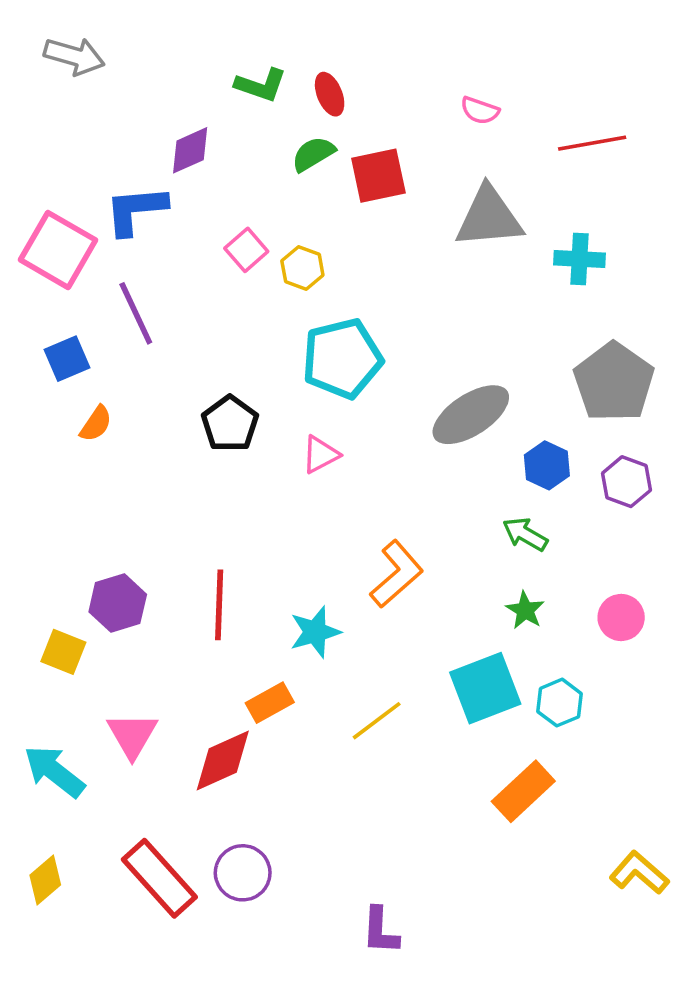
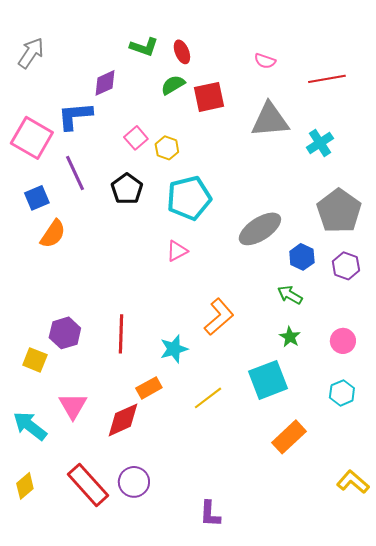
gray arrow: (74, 56) -> (31, 53), moved, turned -72
cyan cross: (579, 259) -> (320, 143), turned -36
orange semicircle: (96, 424) -> (53, 234), size x1.4
black pentagon: (230, 424) -> (127, 189), moved
cyan hexagon: (560, 703) -> (342, 393), moved

